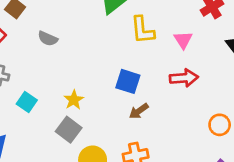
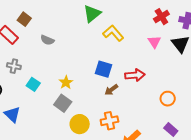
yellow L-shape: (142, 30) -> (113, 33), turned 145
pink triangle: (183, 40) -> (154, 42), moved
red arrow: (184, 78) -> (135, 75), moved

